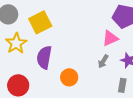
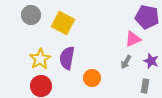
yellow square: (40, 22) -> (63, 23), turned -35
yellow star: (16, 43) -> (40, 59), moved

